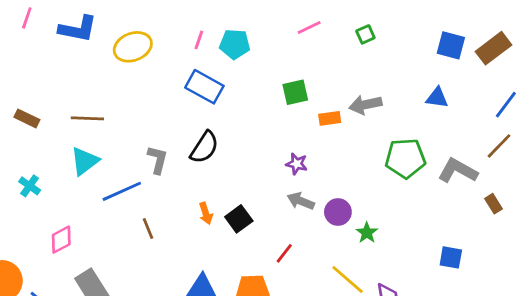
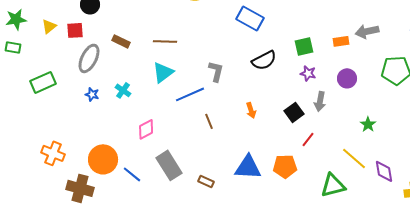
green square: (295, 92) -> (304, 46), moved
black semicircle: (204, 147) -> (264, 60), moved, turned 30
purple star: (297, 164) -> (308, 73), moved
gray arrow: (301, 201) -> (320, 101), turned -102
purple circle: (338, 212) -> (347, 78), moved
black square: (239, 219) -> (294, 112), moved

